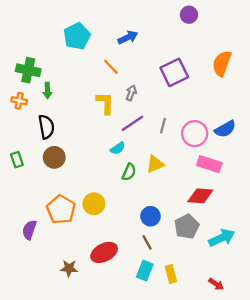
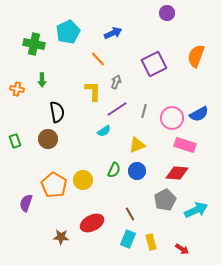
green cross: (28, 70) -> (34, 44), moved
black semicircle: (46, 127) -> (57, 112), moved
green semicircle: (129, 172) -> (114, 170), moved
blue circle: (150, 216) -> (137, 171), moved
red arrow: (216, 284) -> (182, 249), moved

